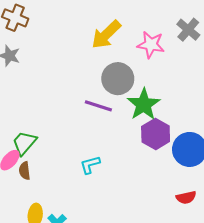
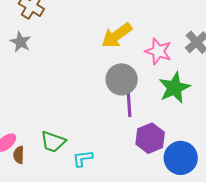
green star: (144, 104) -> (174, 88), moved
purple line: (98, 106) -> (129, 104), moved, turned 60
green trapezoid: (24, 143) -> (53, 142), moved, turned -120

